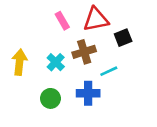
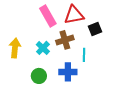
pink rectangle: (62, 21) -> (48, 16), size x1.5
cyan line: (109, 71) -> (84, 55), turned -64

